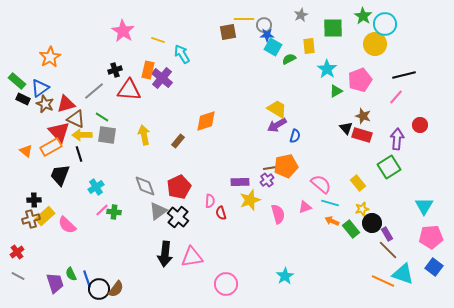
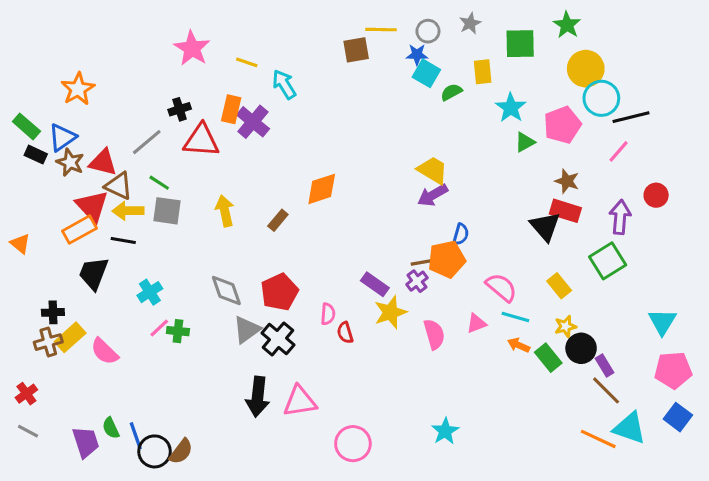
cyan circle: (385, 24) -> (601, 98), moved
gray circle: (264, 25) -> (428, 31), moved
red triangle: (66, 104) -> (103, 162), turned 30
black triangle: (346, 128) -> (545, 226), moved, size x1.5
blue semicircle: (295, 136) -> (461, 234), moved
orange triangle: (26, 151) -> (20, 244), moved
black line: (79, 154) -> (123, 240), turned -63
purple rectangle: (240, 182) -> (375, 284), turned 36

